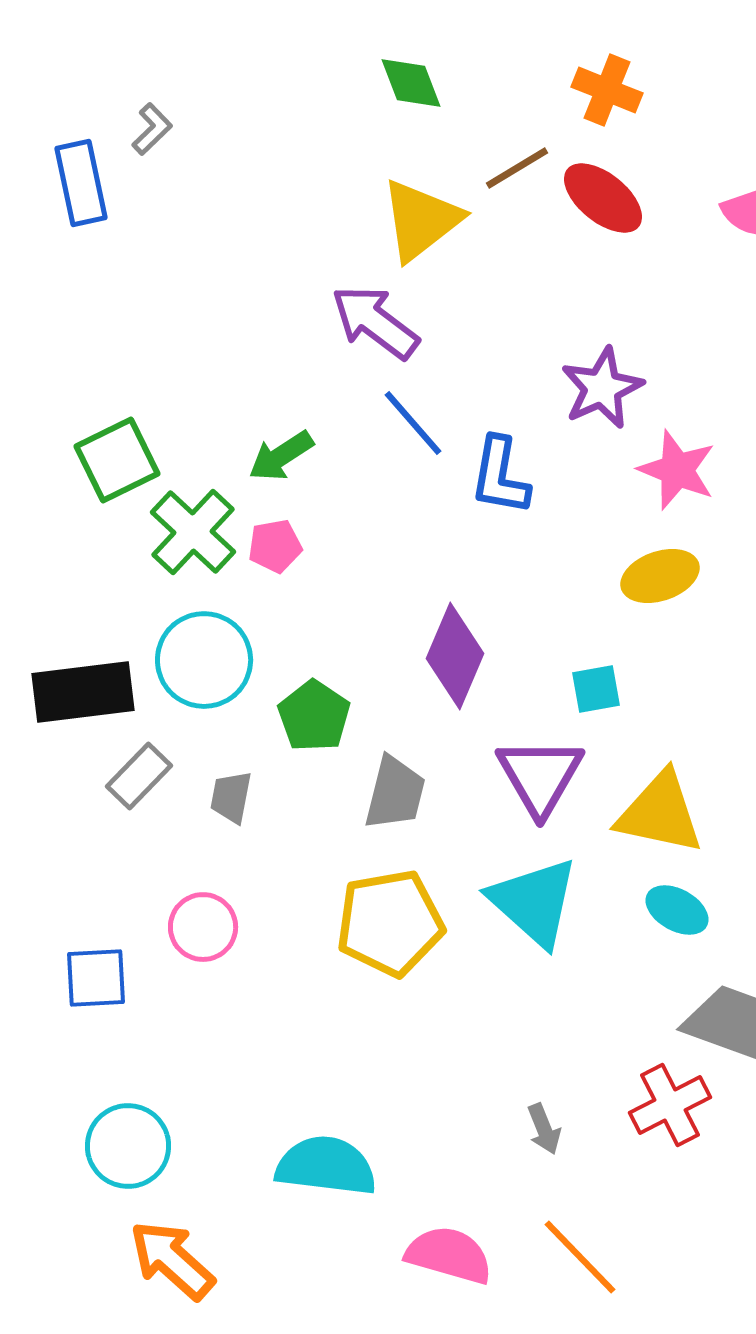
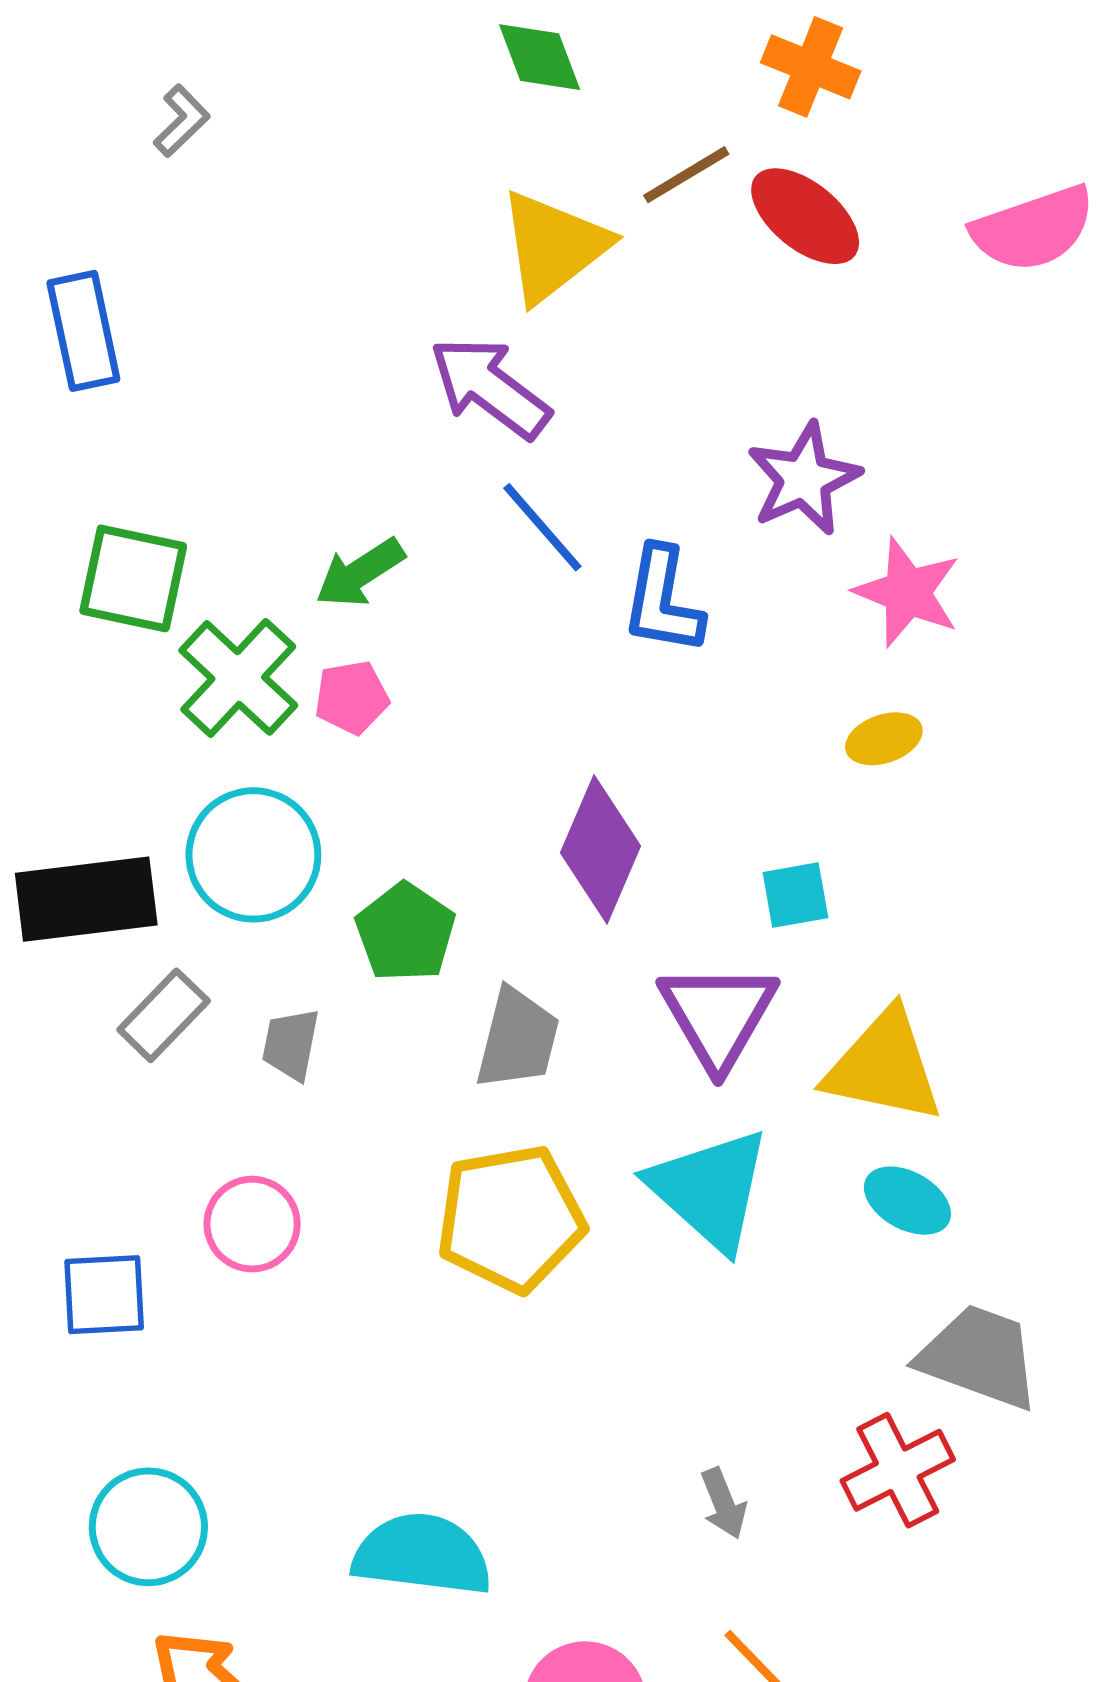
blue rectangle: (81, 183) -> (83, 331), moved
green square: (117, 460) -> (133, 578), turned 38
yellow ellipse: (660, 576) -> (884, 739), size x0.7

